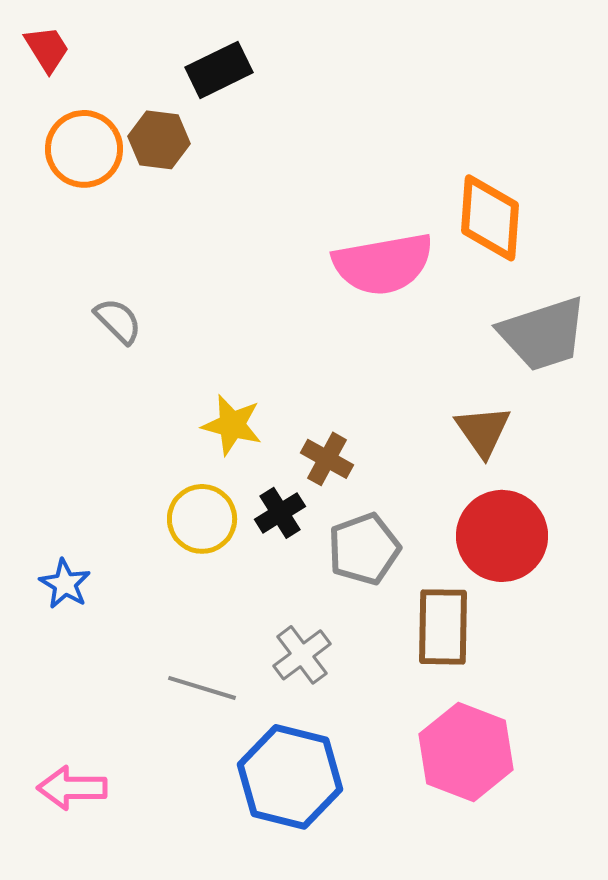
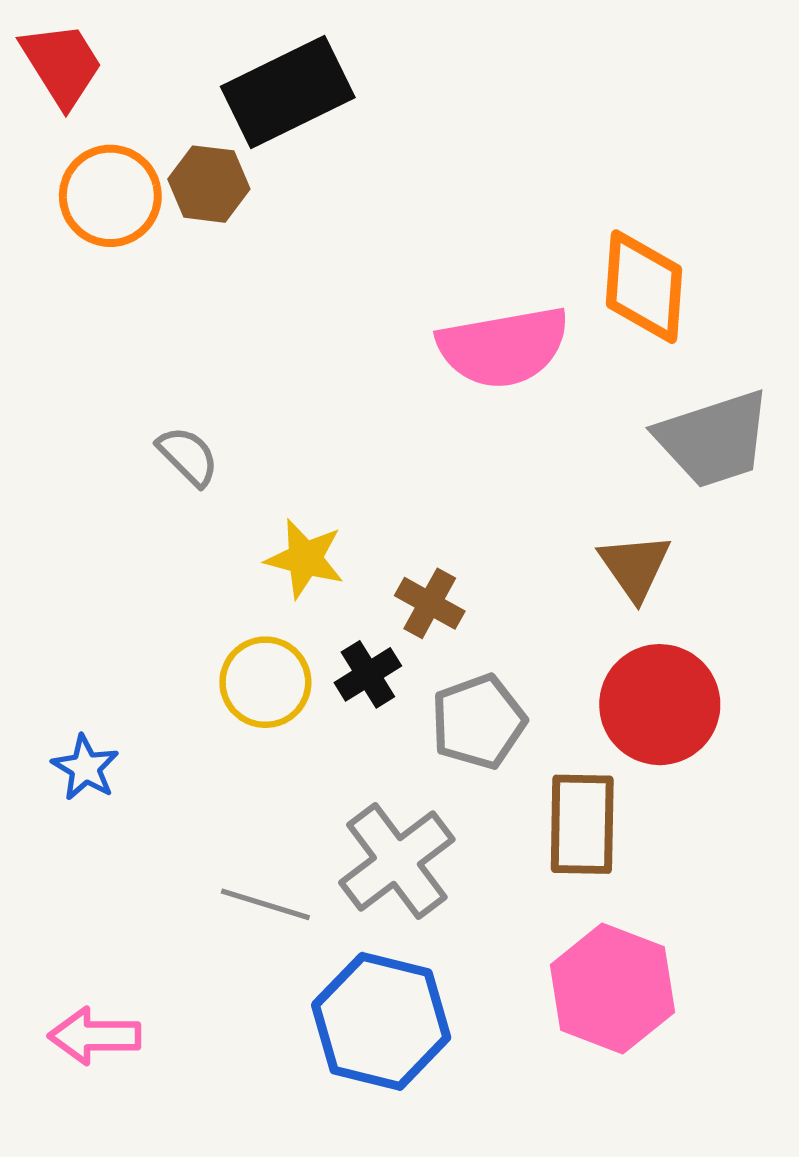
red trapezoid: (47, 49) -> (62, 64), size x1.4
black rectangle: (219, 70) -> (288, 92), size x1.5
gray semicircle: (118, 321) -> (188, 456), moved
gray cross: (302, 655) -> (397, 861), size x1.5

